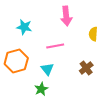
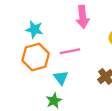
orange hexagon: (16, 61) -> (36, 57), moved

